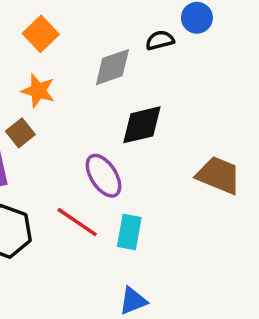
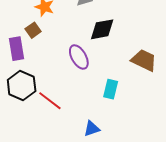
red line: (77, 222) -> (50, 101), moved
cyan rectangle: (129, 232) -> (111, 89), moved

